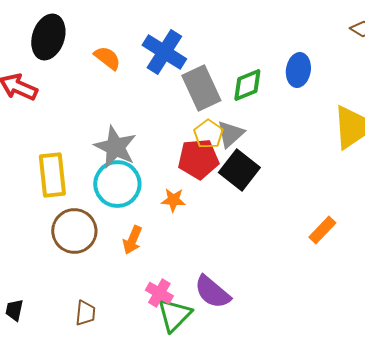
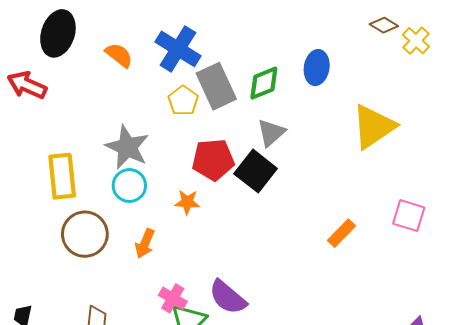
yellow pentagon: (208, 134) -> (183, 101), moved
gray triangle: (230, 134) -> (271, 133), moved
cyan circle: (117, 184) -> (129, 186), size x0.7

